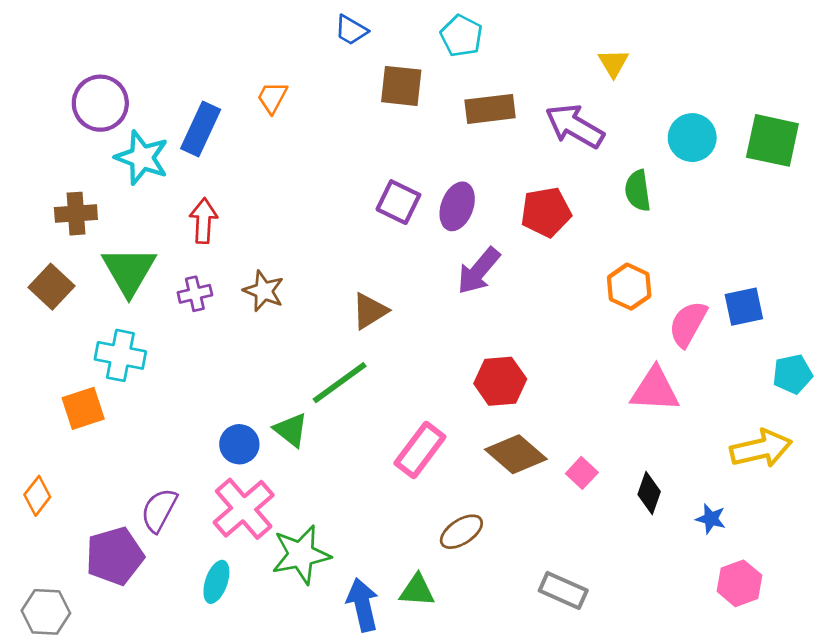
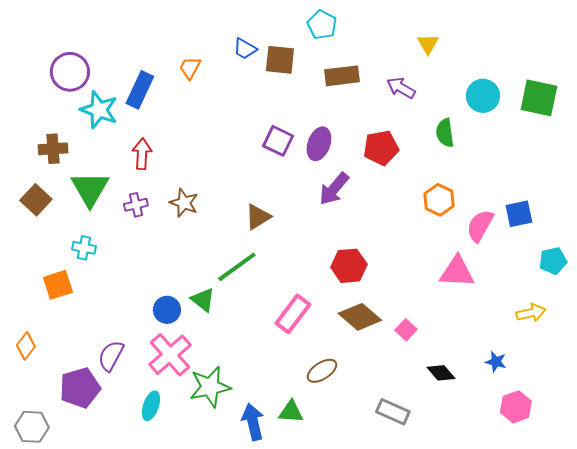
blue trapezoid: (351, 30) -> (245, 49), moved
purple arrow: (575, 126) -> (401, 88), size x0.7
cyan cross: (120, 355) -> (84, 248), size x0.7
yellow arrow: (761, 449) -> (531, 313), size x0.7
black diamond: (649, 493) -> (441, 373), moved, turned -60

